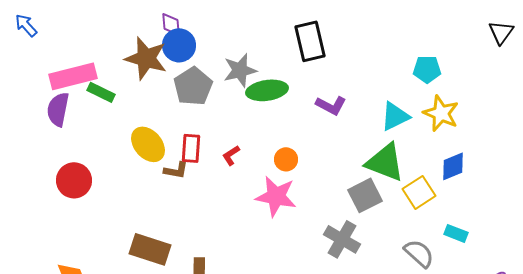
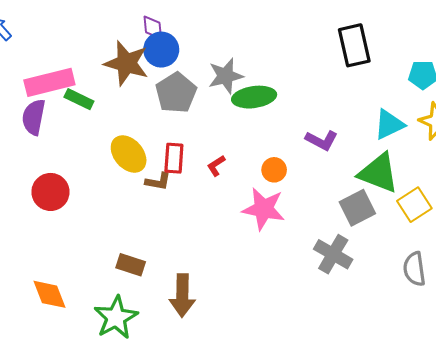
black rectangle: (310, 41) -> (354, 45), moved
purple L-shape: (331, 105) -> (322, 140), moved
brown rectangle: (150, 249) -> (131, 265), size x0.7
gray semicircle: (419, 253) -> (414, 269), turned -140

